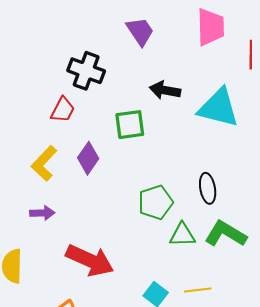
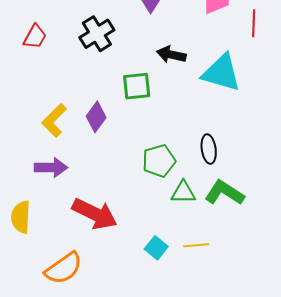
black cross: (86, 71) -> (97, 34), turned 36
red trapezoid: (63, 110) -> (35, 37), moved
purple arrow: (42, 213) -> (51, 167), size x1.4

